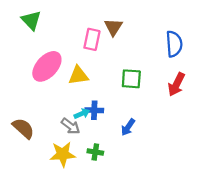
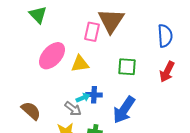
brown triangle: (113, 27) -> (111, 21), size x1.6
blue arrow: (128, 127) -> (124, 110), size x1.8

